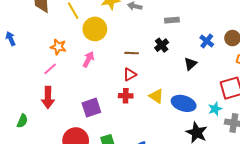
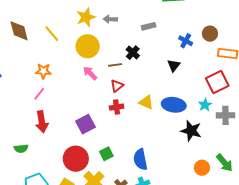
yellow circle: (95, 29) -> (88, 46), moved
black cross: (162, 45) -> (133, 53), moved
pink arrow: (88, 59) -> (90, 73), moved, turned -63
green semicircle: (22, 121) -> (21, 149), turned 72

